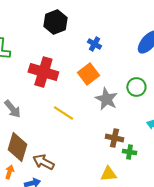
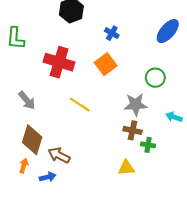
gray star: (106, 99) -> (136, 105), moved, turned -30

